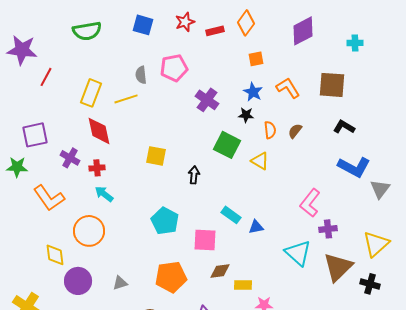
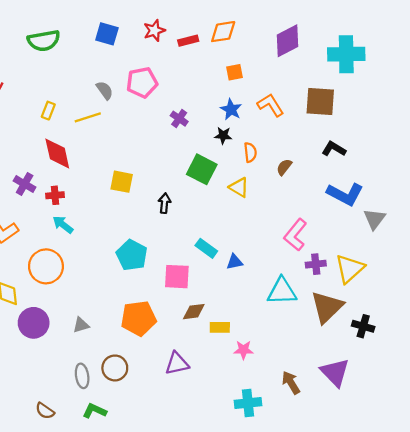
orange diamond: (246, 23) -> (223, 32), turned 45
cyan cross: (355, 43) -> (346, 54), size x2.0
gray semicircle: (141, 75) -> (105, 90), turned 150
yellow rectangle: (91, 93) -> (48, 111), size x0.6
purple cross: (207, 100) -> (179, 119), size x0.7
brown semicircle: (295, 131) -> (284, 167), moved
yellow triangle: (376, 244) -> (350, 269), moved
cyan triangle: (298, 253) -> (282, 291), turned -44

